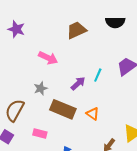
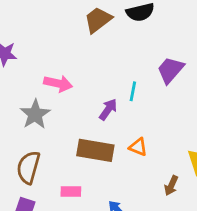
brown trapezoid: (76, 30) -> (98, 20), moved
gray star: (41, 88) -> (35, 114), moved, size x1.5

